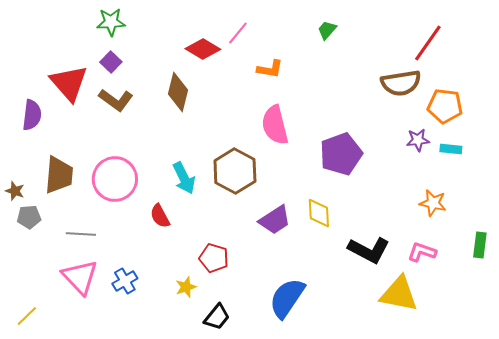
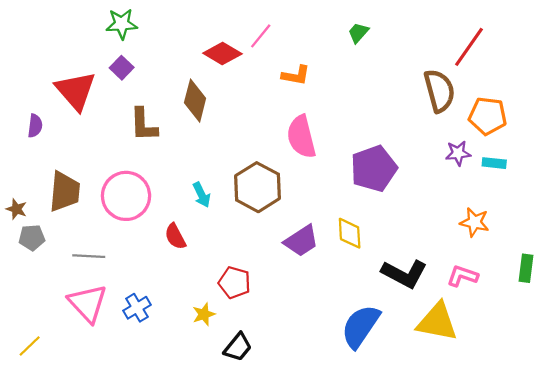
brown semicircle: (401, 83) -> (439, 91), turned -96
brown L-shape: (116, 100) -> (144, 125), moved, turned 52
purple semicircle: (32, 115) -> (35, 126), size x0.7
cyan arrow: (184, 178) -> (202, 195), size x0.7
blue semicircle: (287, 298) -> (361, 326), moved

